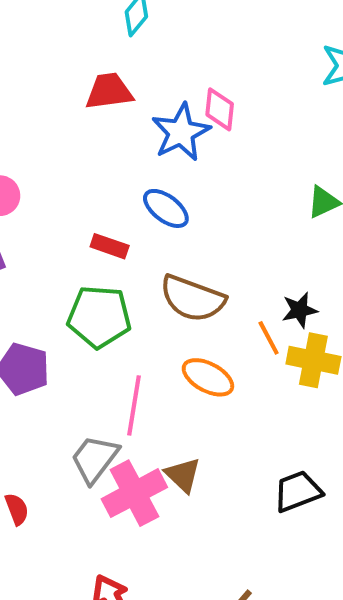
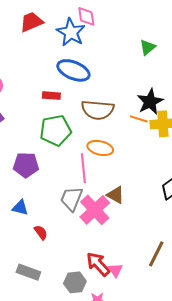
blue ellipse: (166, 208) -> (73, 70), size x1.4
black star: (300, 310) -> (150, 102), size x1.5
orange line: (269, 338) -> (139, 119), turned -30
orange ellipse: (208, 377) -> (100, 148), moved

